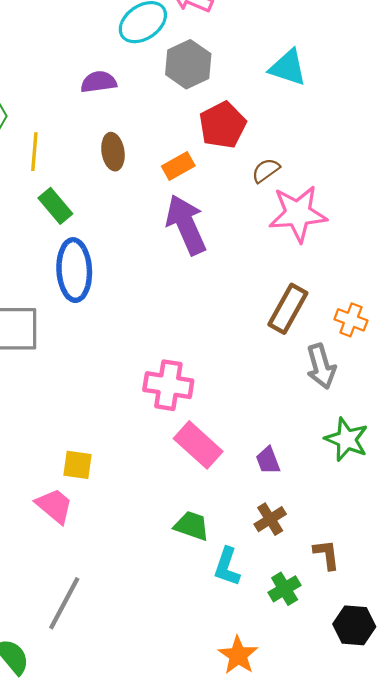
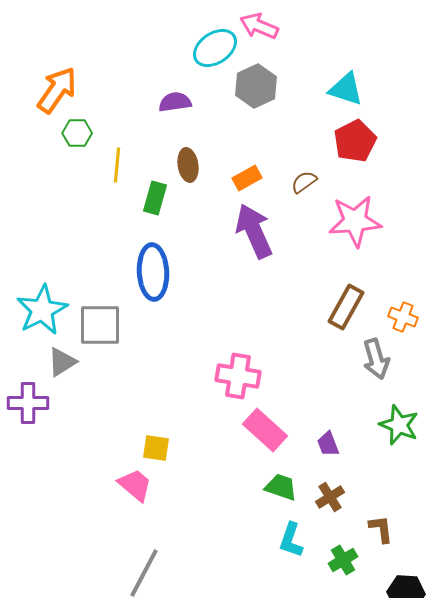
red pentagon: (223, 125) -> (355, 141), moved
brown semicircle: (266, 170) -> (304, 182), moved
green rectangle: (55, 206) -> (155, 198), moved, turned 56
green trapezoid: (192, 526) -> (281, 487), moved

